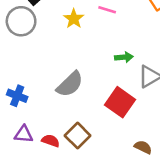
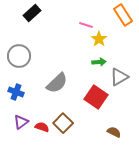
yellow star: (74, 19) -> (99, 39), moved
gray circle: (21, 21) -> (19, 56), moved
purple triangle: (24, 134) -> (21, 122), turned -42

